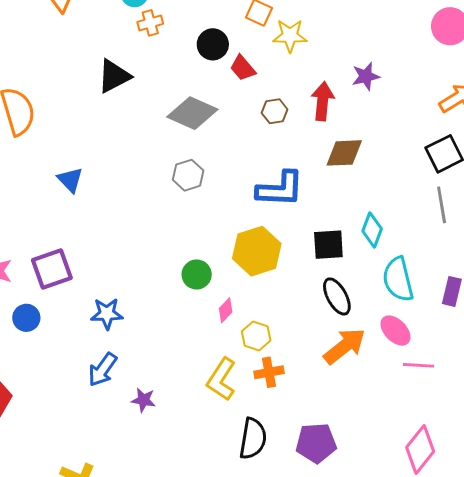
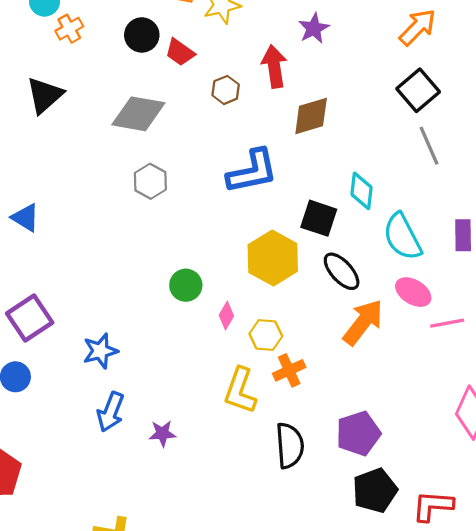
black square: (328, 245) -> (319, 218), turned 36
yellow hexagon: (257, 251) -> (273, 258), moved

